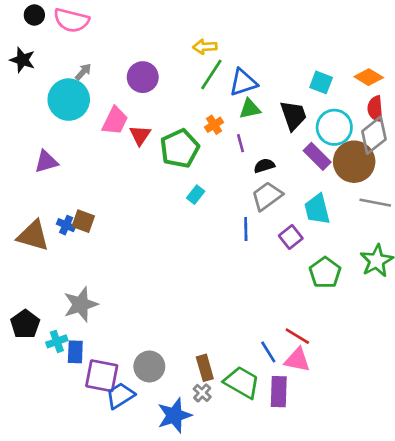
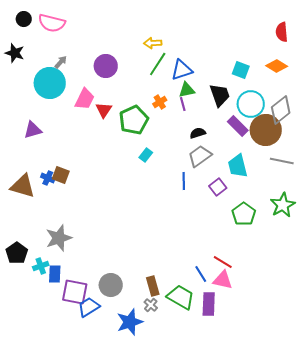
red semicircle: (375, 109) -> (282, 32), moved
purple line: (240, 143) -> (183, 104), moved

